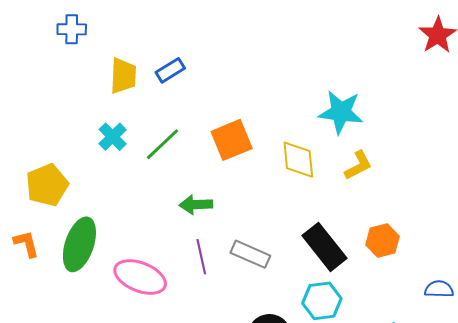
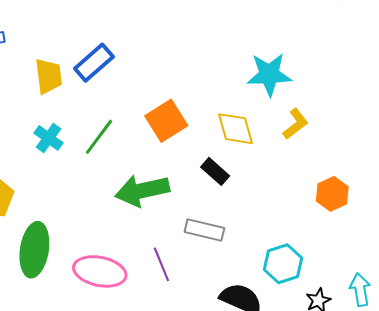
blue rectangle: (170, 70) -> (94, 63), size x1.4
green arrow: (196, 205) -> (142, 191), size x1.6
black rectangle: (324, 247) -> (215, 171), moved, size x0.6
purple line: (201, 257) -> (161, 264), moved

